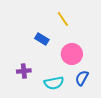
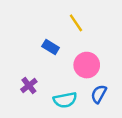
purple cross: (24, 71) -> (29, 86), turned -32

